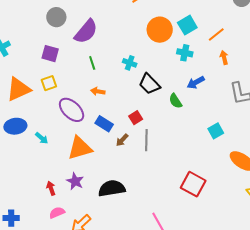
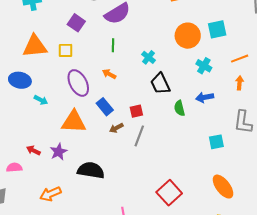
cyan square: (187, 25) -> (217, 29), moved
cyan square: (216, 131) -> (216, 142), moved
cyan arrow: (42, 138) -> (41, 100), turned -32
red arrow: (51, 188) -> (33, 150), turned -64
pink semicircle: (57, 213) -> (14, 167), moved

